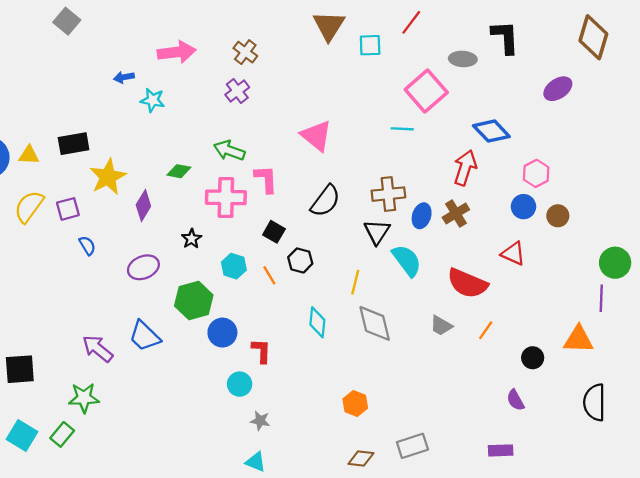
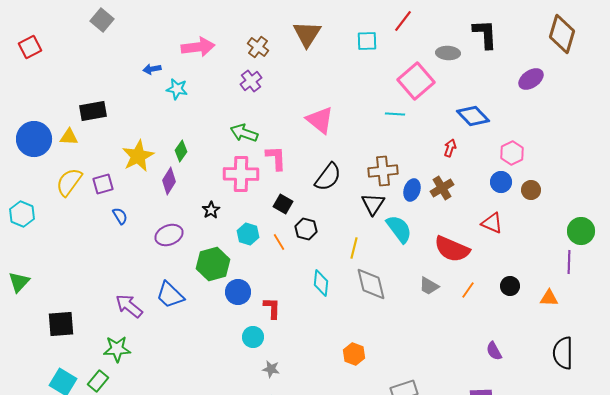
brown triangle: (329, 26) -> (307, 34), moved
black rectangle: (74, 144) -> (93, 111), moved
red arrow: (465, 168) -> (450, 148), size x0.6
green diamond: (179, 171) -> (181, 151), moved, turned -65
orange triangle: (578, 339) -> (549, 298), size x0.7
black circle: (533, 358) -> (510, 286), moved

